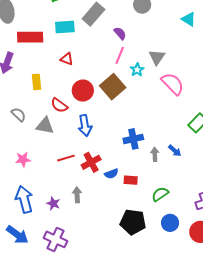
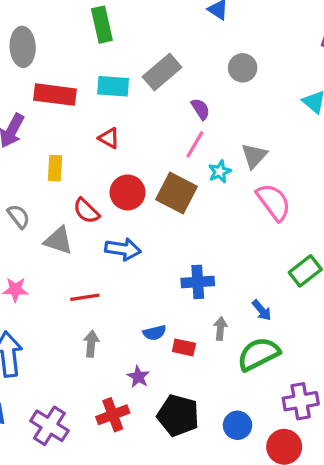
brown square: (113, 87) -> (177, 193), turned -30
blue arrow: (85, 125) -> (123, 249), turned -80
gray arrow: (155, 154) -> (220, 329), moved
red cross: (91, 162) -> (113, 415), moved
green semicircle: (160, 194) -> (258, 354), moved, size x1.5
gray arrow: (77, 195) -> (91, 344), moved
purple star: (53, 203) -> (138, 377), moved

